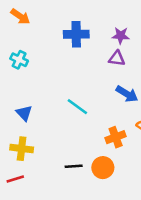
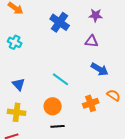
blue cross: (76, 34) -> (60, 22), turned 36
purple star: (121, 36) -> (96, 15), moved
orange circle: (103, 168) -> (53, 106), moved

